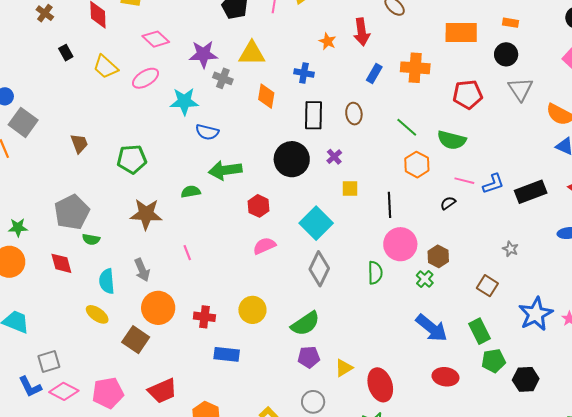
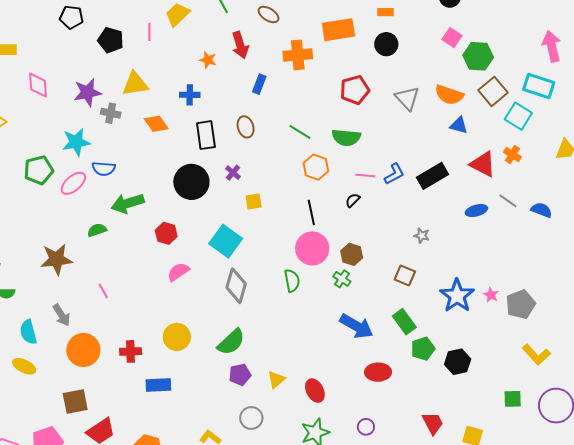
pink diamond: (156, 39) -> (38, 85), turned 52
orange cross: (415, 68) -> (298, 55), moved
pink ellipse: (146, 78) -> (73, 183), moved
gray triangle: (520, 89) -> (407, 98), moved
orange diamond: (266, 96) -> (156, 124), turned -35
green pentagon: (132, 159) -> (39, 170), moved
black line: (389, 205) -> (311, 212), moved
brown square: (136, 340) -> (75, 402), moved, turned -36
red ellipse: (380, 385) -> (315, 391), size x0.7

